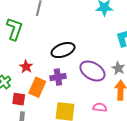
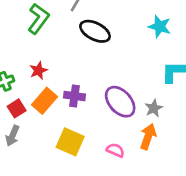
black ellipse: (63, 50) -> (95, 31), moved, turned 30
red square: (19, 99) -> (17, 108), turned 32

